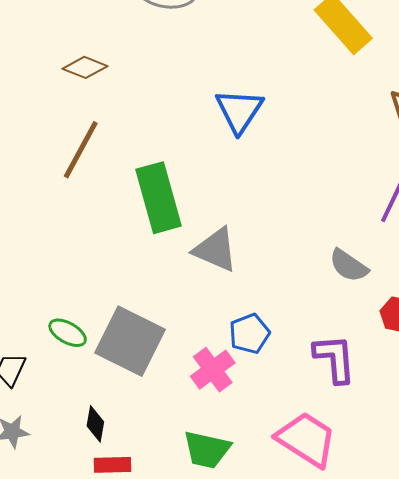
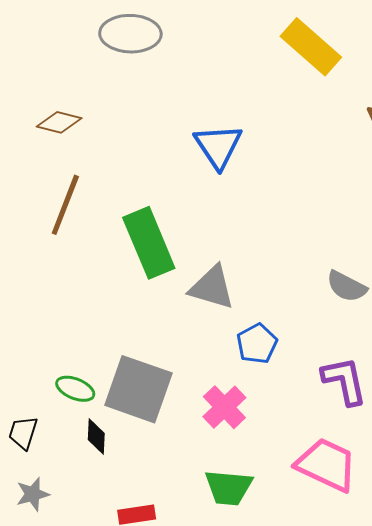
blue pentagon: (249, 334) -> (257, 344), moved
black diamond: (95, 424) -> (96, 436), moved

